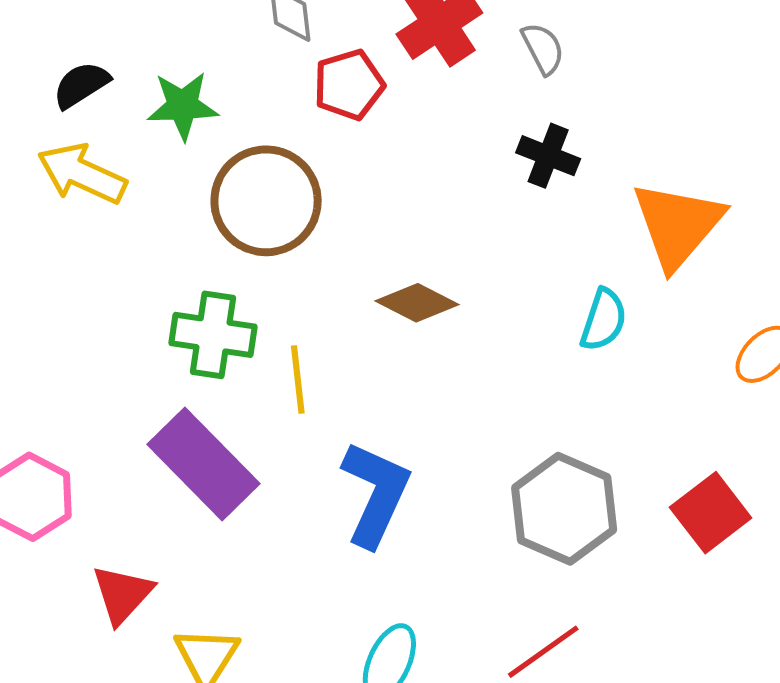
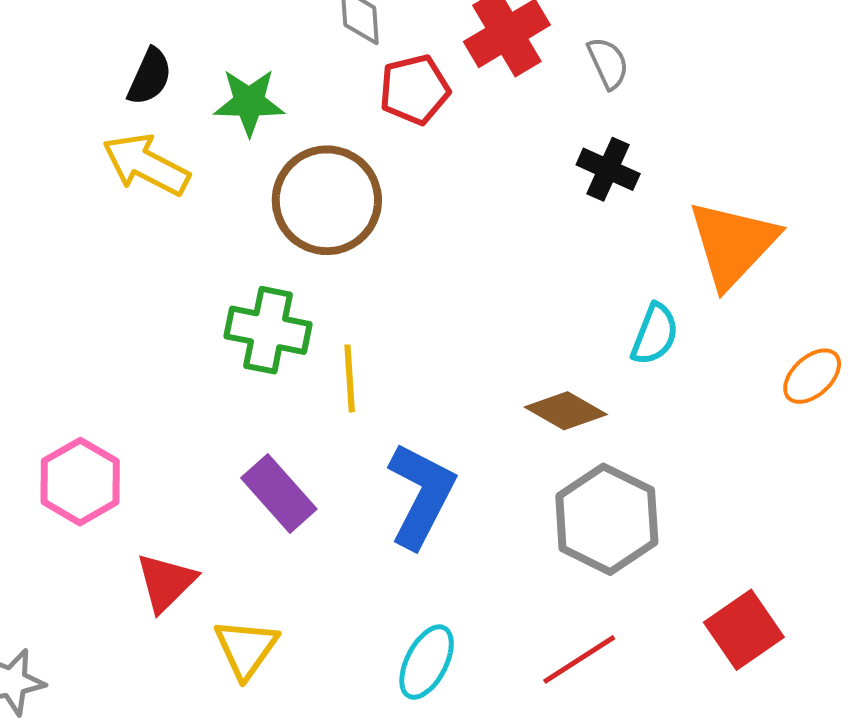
black semicircle: (81, 85) -> (150, 77), turned 144
brown diamond: (417, 303) -> (566, 411), moved
purple rectangle: (204, 464) -> (279, 493), moved, size x0.7
red square: (711, 513) -> (744, 630), moved

